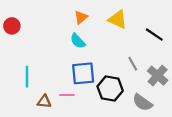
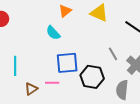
cyan semicircle: (78, 41) -> (53, 33), moved
brown triangle: (44, 101) -> (31, 89), turned -40
gray semicircle: (142, 103) -> (122, 90), turned 60

